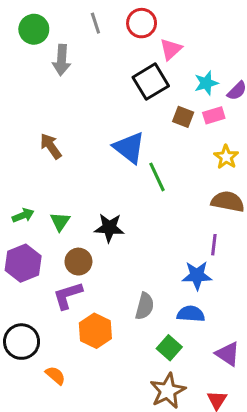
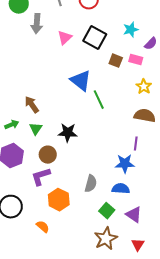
pink triangle: (171, 49) -> (65, 38), moved
black square: (151, 82) -> (95, 38), turned -30
cyan star: (206, 83) -> (131, 30), moved
pink rectangle: (214, 115) -> (136, 60), turned 32
brown arrow: (51, 146) -> (32, 105), moved
purple triangle: (228, 354) -> (134, 215), moved
orange semicircle: (55, 375) -> (43, 227), moved

